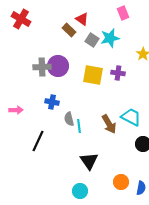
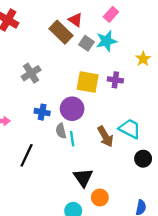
pink rectangle: (123, 13) -> (111, 14), moved, turned 64
brown rectangle: (69, 30) -> (61, 32), size x1.5
purple circle: (58, 66) -> (72, 109), moved
gray cross: (42, 67) -> (31, 73), turned -30
orange circle: (121, 182) -> (100, 197), moved

